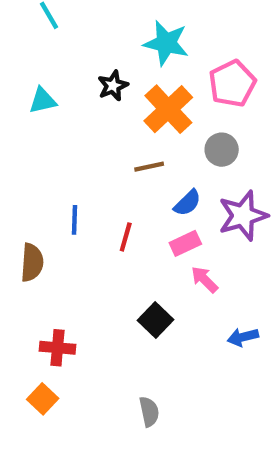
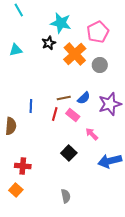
cyan star: (166, 43) -> (61, 23), moved
pink pentagon: (232, 84) -> (98, 32), moved
gray circle: (222, 150) -> (100, 65), moved
brown line: (149, 167) -> (64, 98), moved
pink rectangle: (185, 243) -> (73, 115), moved, turned 64
blue arrow: (243, 337) -> (110, 161), size x1.6

